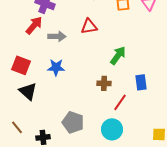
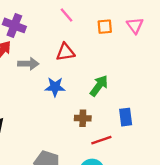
blue star: (56, 67) -> (55, 87), moved
red line: (120, 102) -> (101, 140), turned 36

